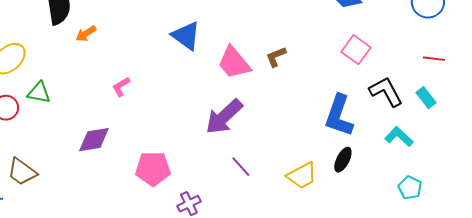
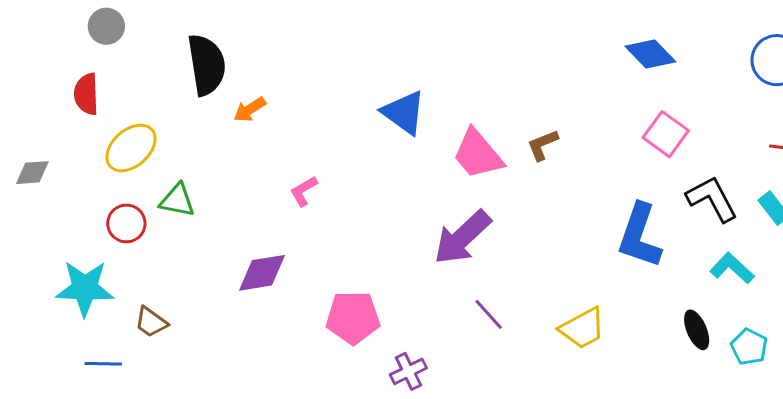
black ellipse: (343, 160) -> (697, 330), moved, turned -50
brown trapezoid: (22, 172) -> (151, 322), size x0.7

